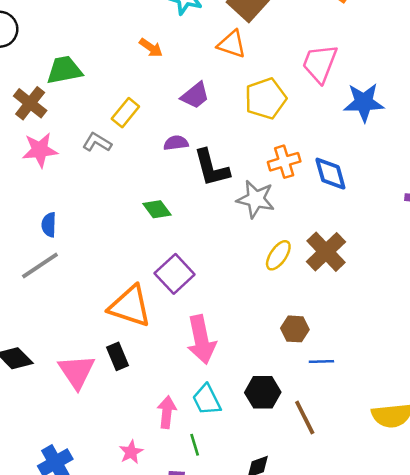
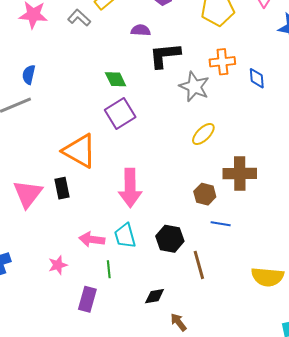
black L-shape: (211, 168) -> (165, 55), turned 88
blue diamond: (330, 174) -> (257, 78), size x0.7
brown cross: (326, 252) -> (240, 174), moved, turned 32
purple square: (175, 274) -> (120, 114), moved
pink arrow: (167, 412) -> (92, 239), turned -100

